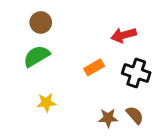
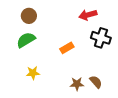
red arrow: (124, 35) -> (88, 15), moved
black cross: (136, 73) -> (101, 38), moved

